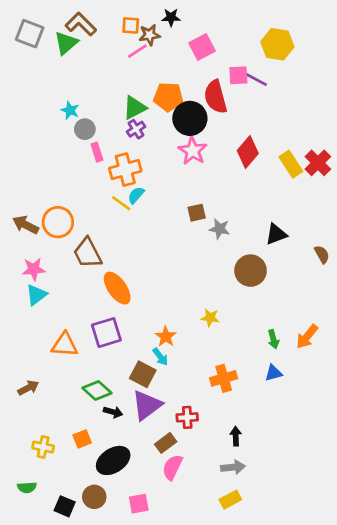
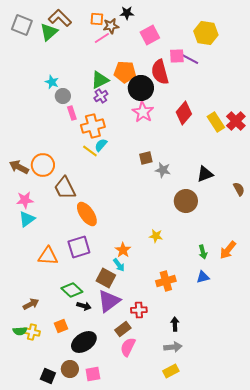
brown arrow: (28, 388) -> (31, 304), moved
green semicircle: (27, 487) -> (20, 331), moved
pink square: (139, 504) -> (93, 374), moved

